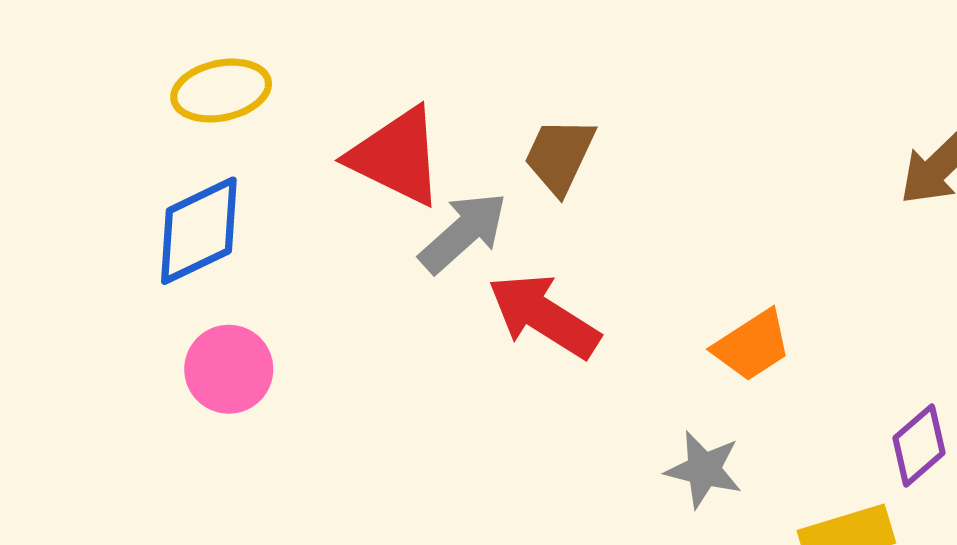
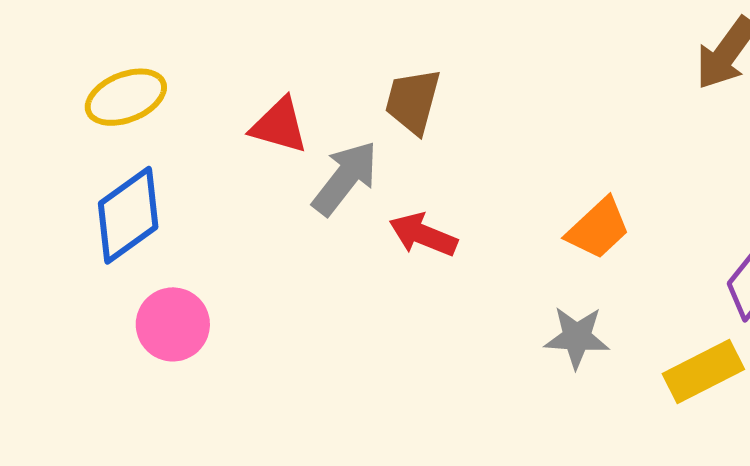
red triangle: (397, 156) -> (279, 126), size x0.7
red arrow: (544, 316) -> (423, 235), size x0.7

